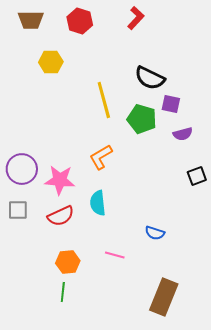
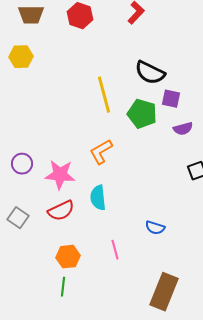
yellow hexagon: (51, 62) -> (21, 57), moved
purple circle: (22, 169) -> (22, 164), size x0.7
gray square: (18, 210) -> (18, 218), moved, turned 35
pink line: (115, 255) -> (115, 250), turned 60

